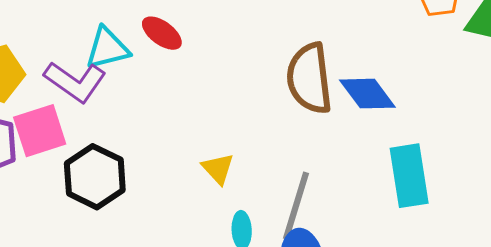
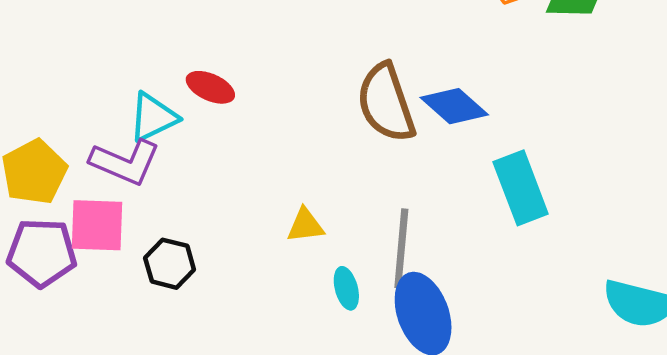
pink square: (40, 131) -> (97, 225), turned 32
yellow triangle: (218, 169) -> (305, 225), turned -42
black hexagon: (95, 177) -> (170, 264), size x0.7

